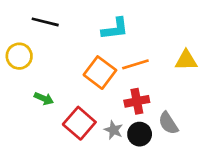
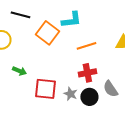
orange square: (100, 73) -> (47, 33), moved
red square: (79, 123) -> (45, 89), turned -35

